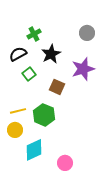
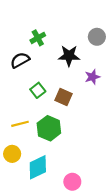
black star: (51, 54) -> (69, 56), moved, turned 30
purple star: (83, 69) -> (92, 77), size x0.6
green square: (29, 74) -> (38, 90), moved
yellow circle: (15, 130) -> (12, 154), moved

